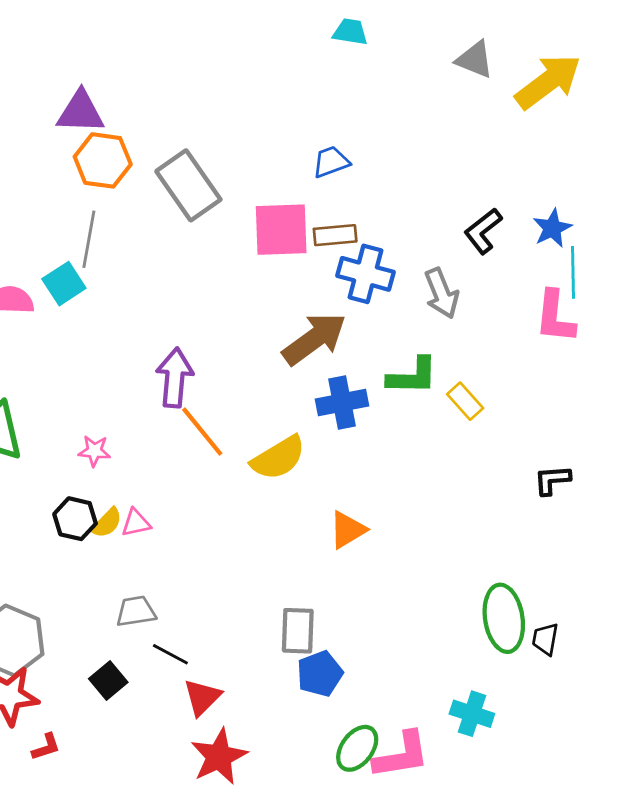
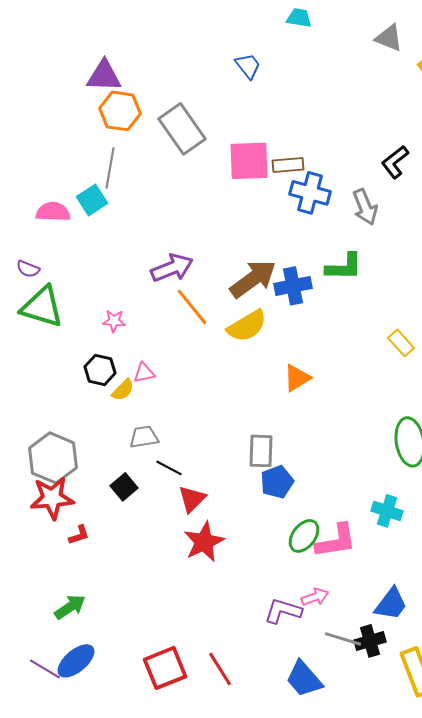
blue trapezoid: (331, 162) -> (248, 66), moved, turned 72
brown arrow: (314, 339) -> (253, 279), moved
purple arrow: (175, 378) -> (172, 268), turned 63
yellow rectangle: (465, 401) -> (401, 343), moved
yellow semicircle: (107, 523) -> (123, 390), moved

